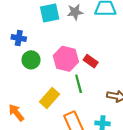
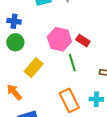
green circle: (31, 60) -> (15, 42), moved
yellow rectangle: (49, 98) -> (34, 68), moved

